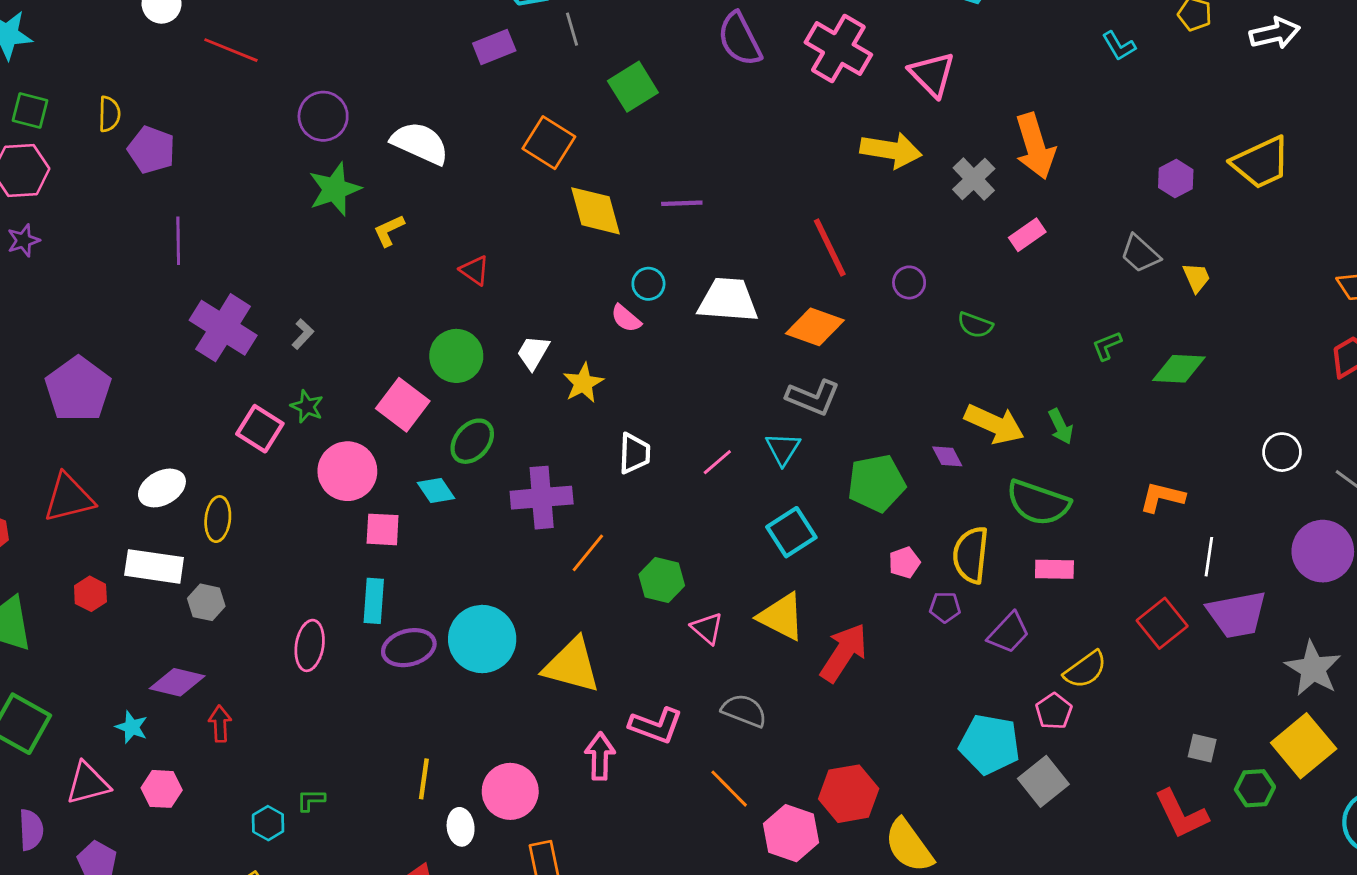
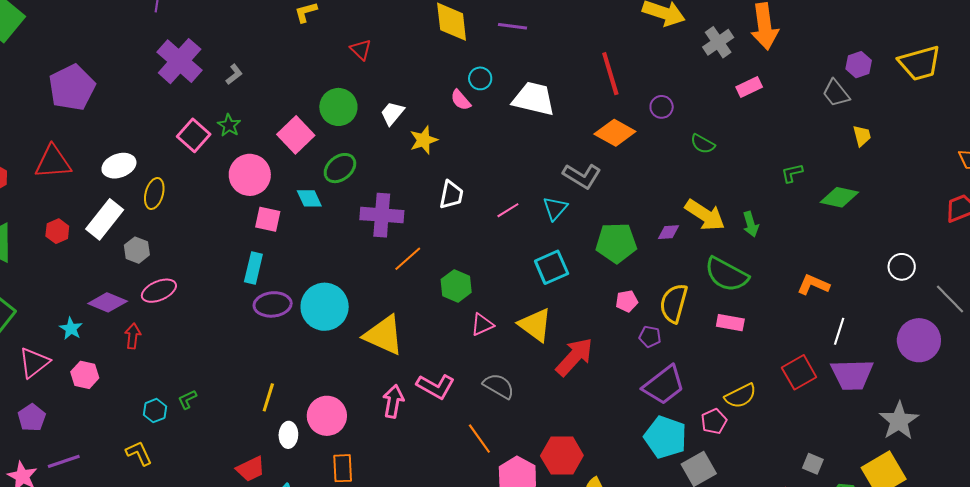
gray trapezoid: (1140, 254) -> (836, 93), moved
orange diamond: (815, 327) -> (615, 133), moved
purple diamond: (947, 456) -> (668, 232), turned -75
white rectangle: (154, 566) -> (105, 219), turned -69
pink triangle: (707, 628) -> (482, 325), turned 45
purple trapezoid: (1009, 633) -> (664, 385), moved, size x1.4
pink ellipse: (310, 645) -> (159, 291), moved, turned 48
pink triangle: (88, 783) -> (34, 363), turned -32
green L-shape: (311, 800) -> (187, 399), turned -35

